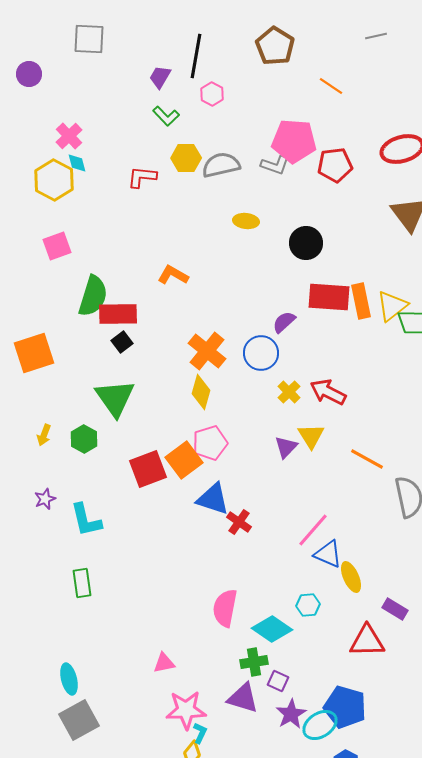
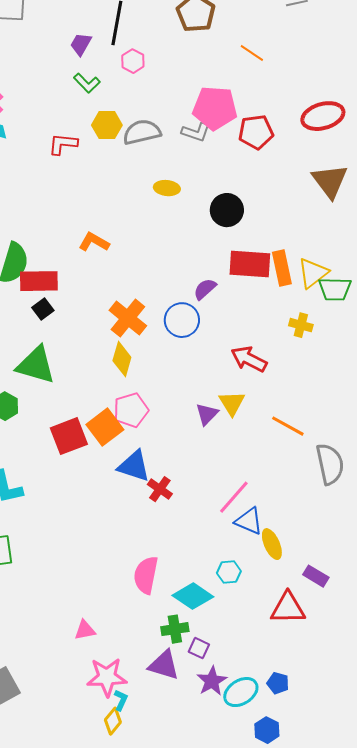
yellow cross: (289, 392) -> (301, 325), moved, turned -30
green triangle: (115, 398) -> (36, 365), turned -39
blue pentagon: (345, 707) -> (278, 683), moved, size x0.5

